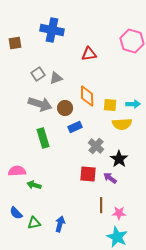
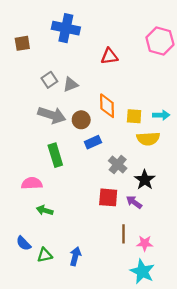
pink semicircle: (17, 171) -> (32, 183), moved

